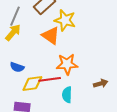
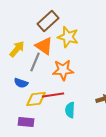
gray line: (15, 16) -> (35, 62), moved
orange triangle: (51, 36) -> (44, 46), moved
orange star: (67, 64) -> (63, 70), moved

